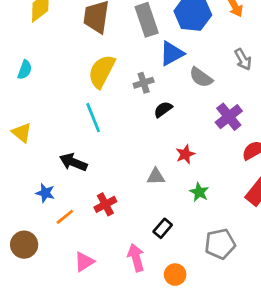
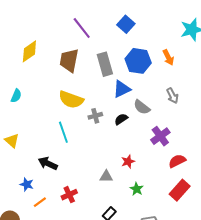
yellow semicircle: (102, 71) -> (71, 100), turned -100
gray cross: (144, 83) -> (95, 116), moved
black semicircle: (163, 109) -> (121, 119), moved

